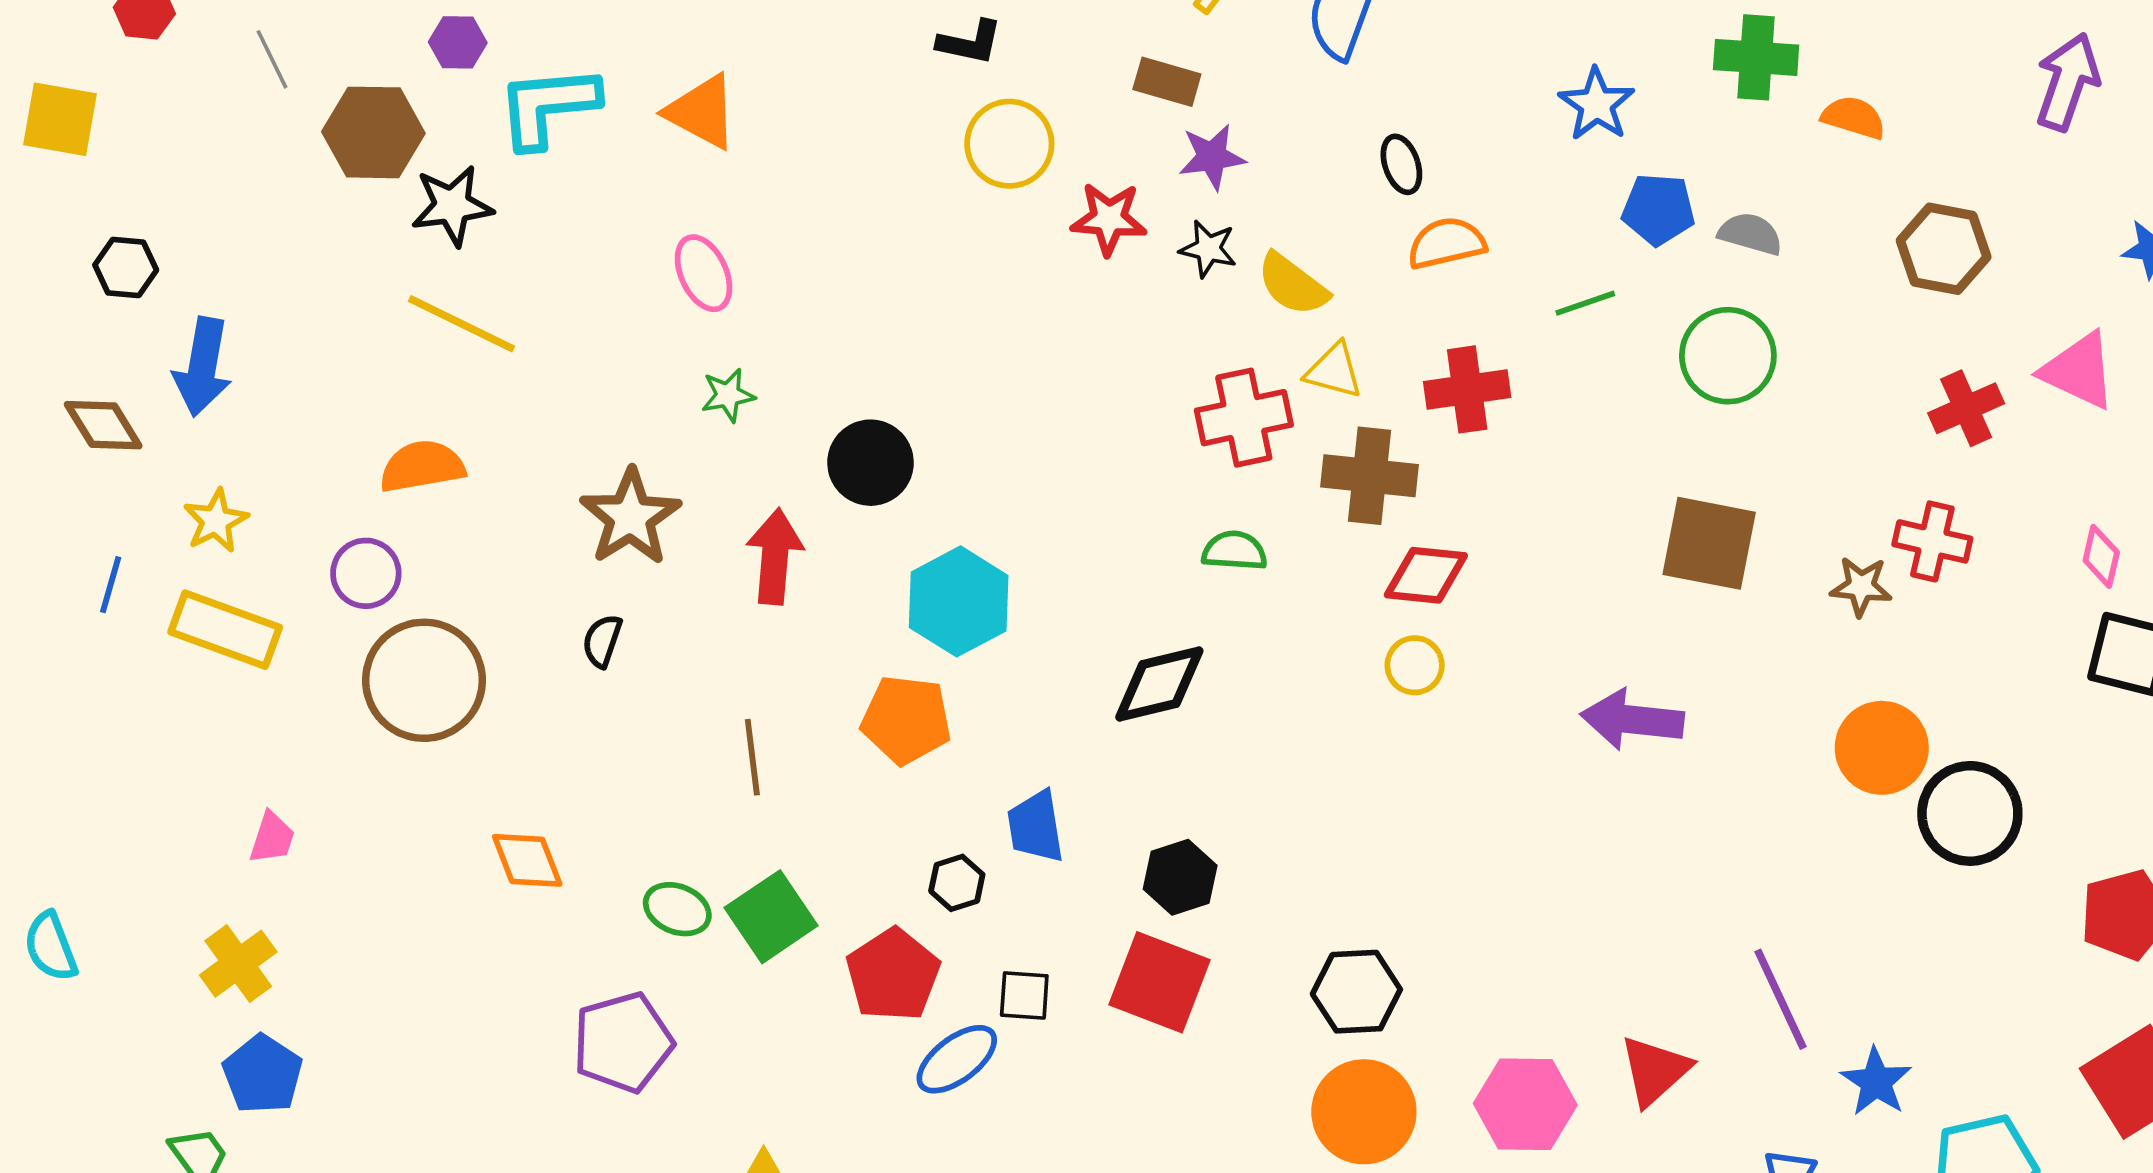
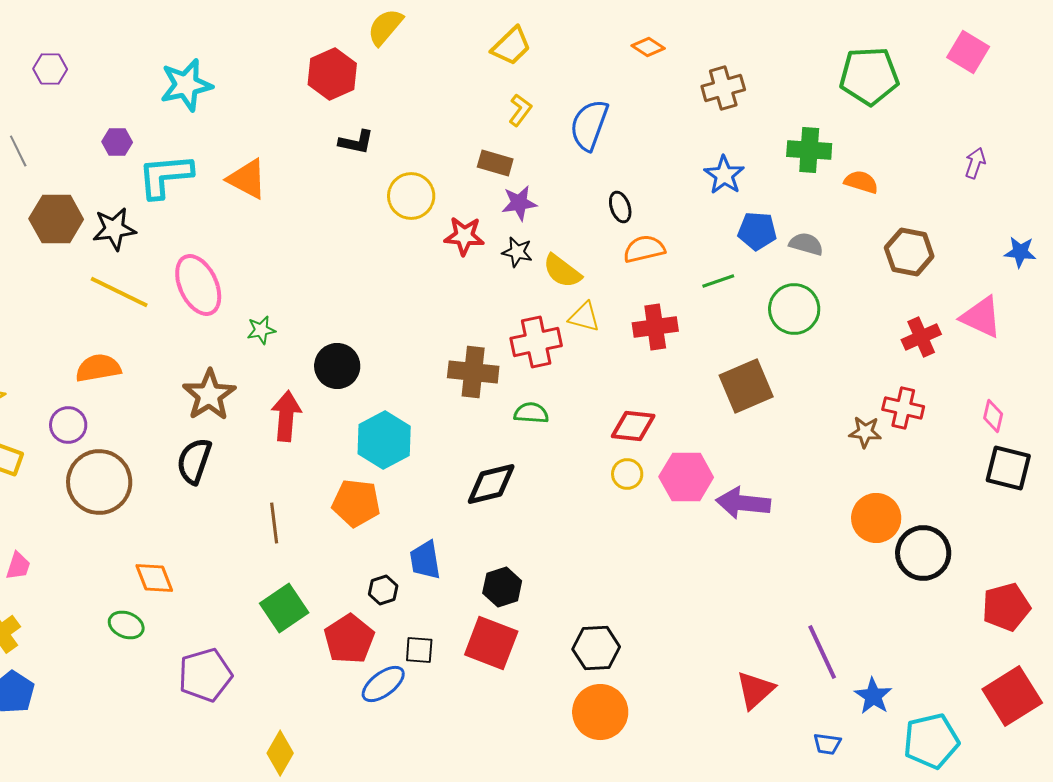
black L-shape: (970, 42) -> (356, 142), moved
purple arrow: (2067, 82) -> (975, 163), size x0.6
brown hexagon: (373, 132) -> (56, 219), moved
pink ellipse: (704, 273) -> (198, 285), moved, size x1.5
brown cross: (1370, 476) -> (473, 372), moved
brown square: (1709, 543) -> (746, 386), moved, turned -34
black semicircle: (602, 641) -> (194, 461), size x1.6
green ellipse: (677, 909) -> (126, 625), moved
pink hexagon: (1525, 1104) -> (686, 477), moved

